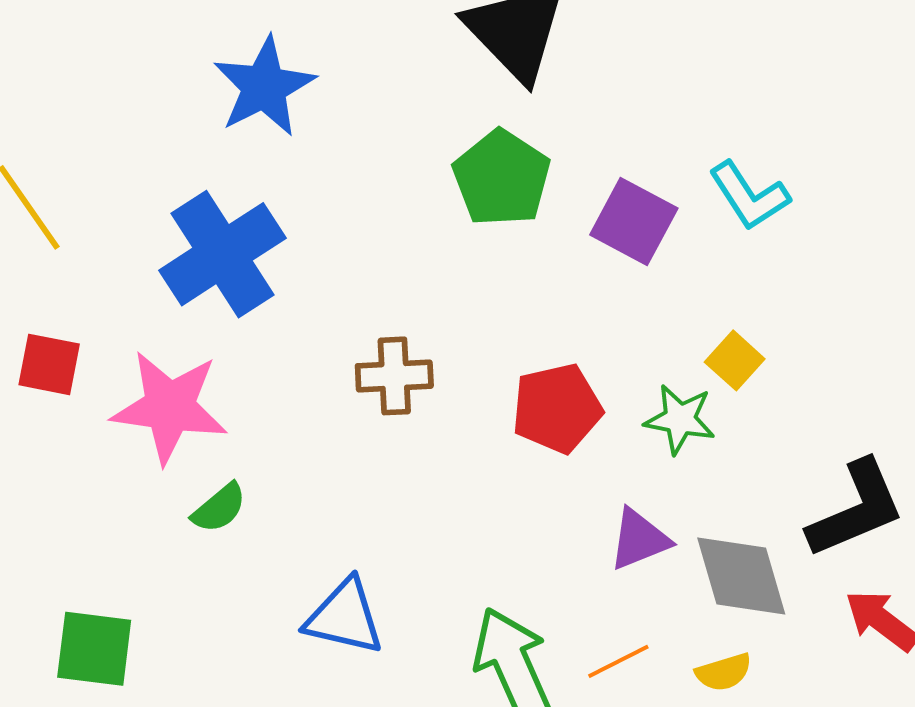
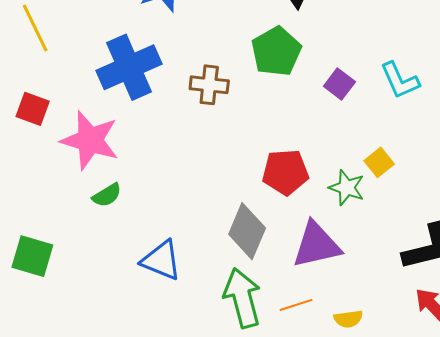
purple square: (634, 221) -> (339, 84), size x0.7
brown cross: (394, 376) -> (209, 85), moved
purple triangle: (639, 539) -> (316, 245), size x1.5
gray diamond: (741, 576) -> (247, 231), moved, turned 30

